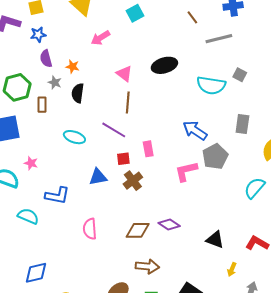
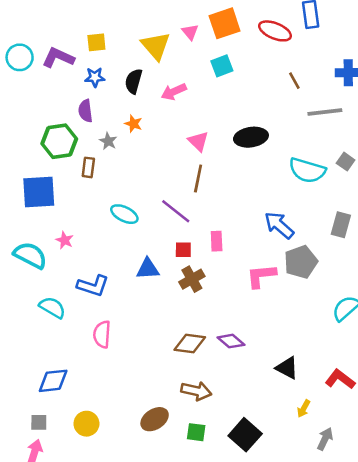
purple semicircle: (46, 59) -> (85, 111), moved
black semicircle: (78, 93) -> (134, 81), moved
pink semicircle: (90, 229) -> (102, 334), moved

